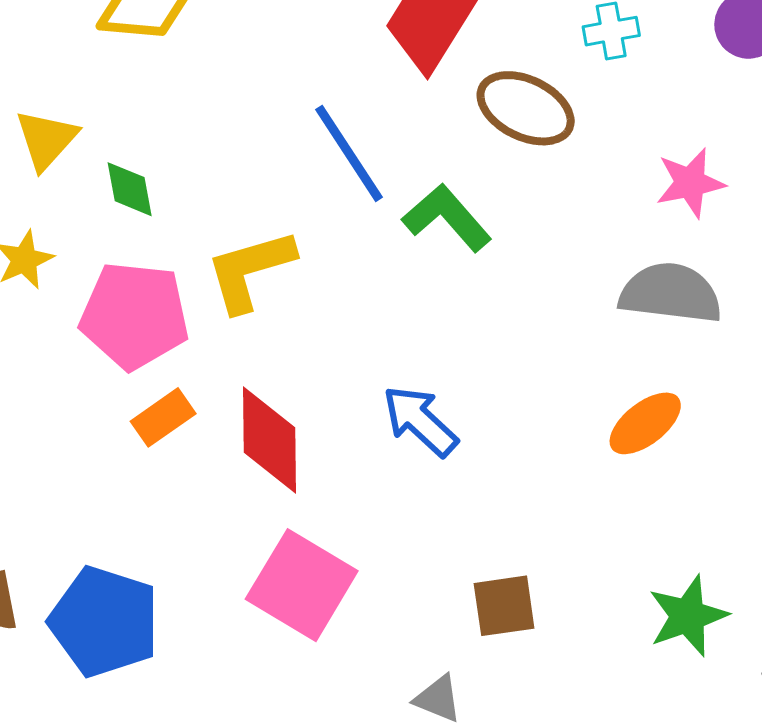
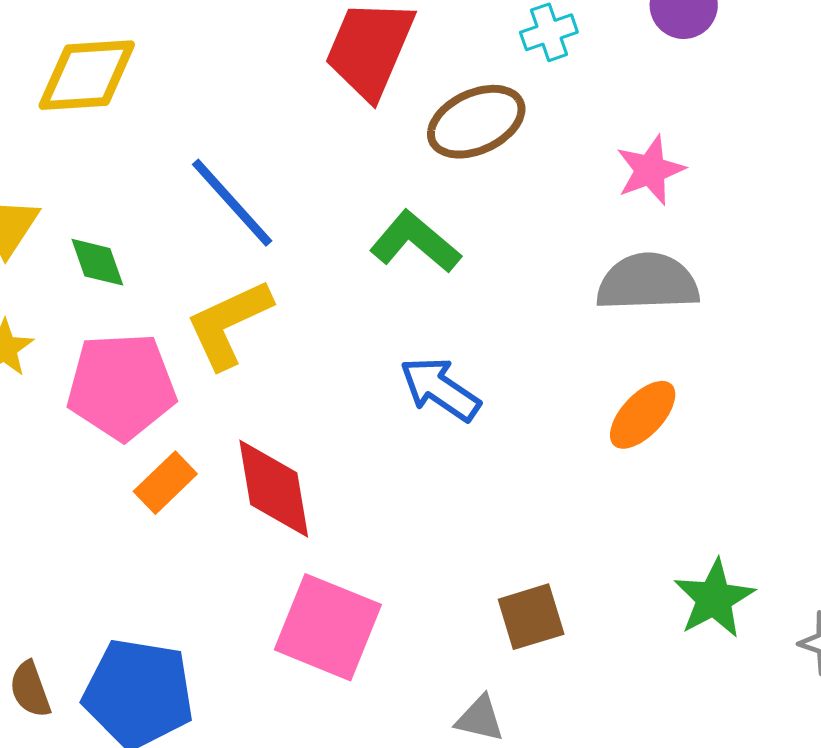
brown ellipse: (526, 108) -> (476, 122), turned -42
blue line: (349, 153) -> (232, 203), moved
blue arrow: (420, 421) -> (440, 389), moved

